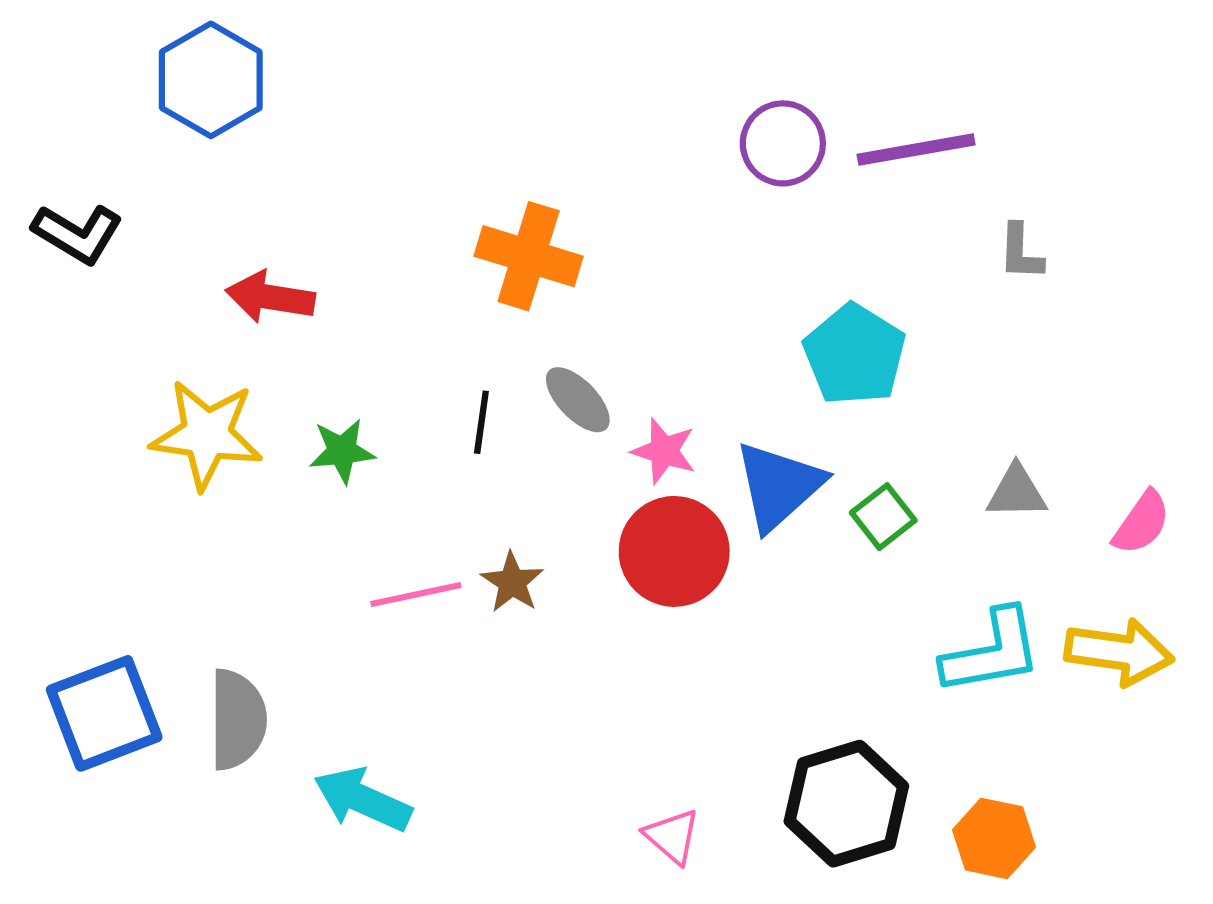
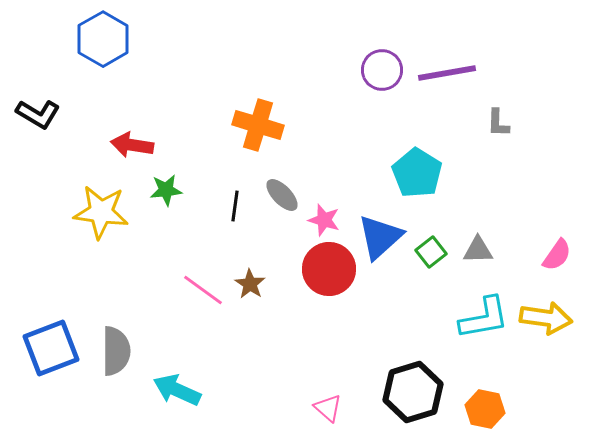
green star: (342, 451) -> (166, 190), moved
gray triangle: (1017, 492) -> (478, 250), moved
pink line: (416, 594) -> (203, 290), turned 48

